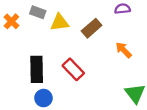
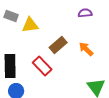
brown rectangle: (92, 28) -> (58, 45), moved

